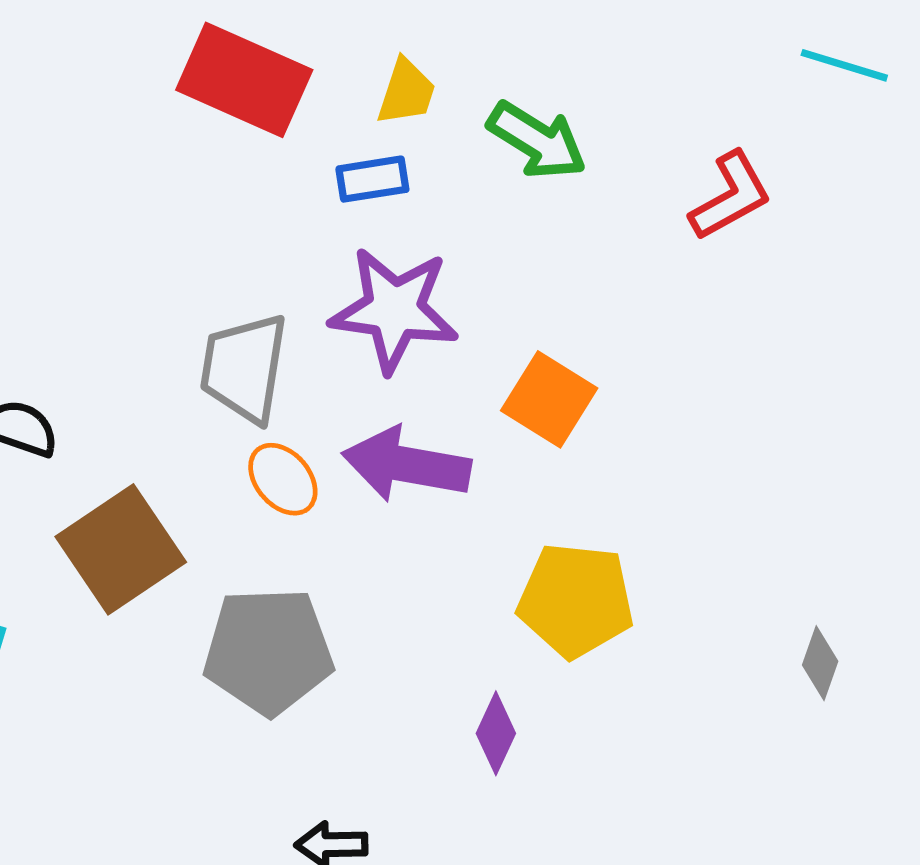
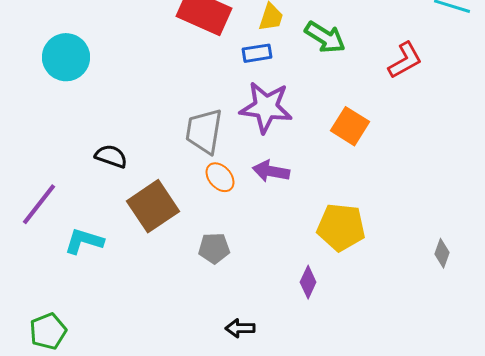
orange square: (549, 399) -> (350, 126), moved
purple arrow: (406, 465) -> (271, 171), size x0.7
gray pentagon: (268, 651) -> (214, 248), size x0.6

